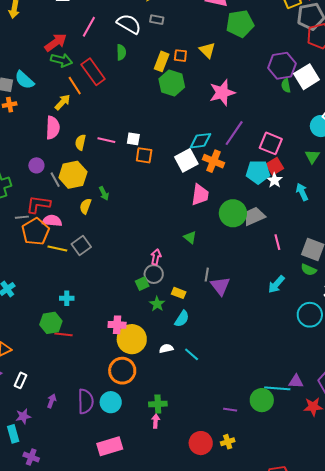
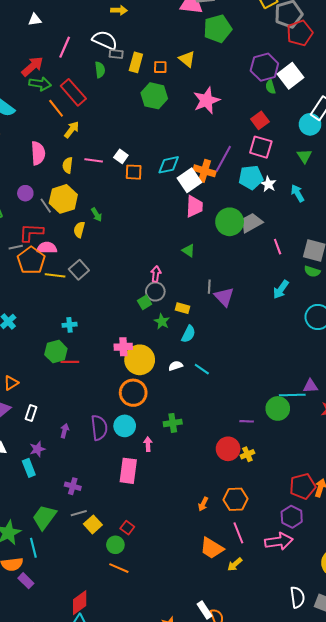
gray rectangle: (157, 20) -> (116, 54), moved
yellow rectangle: (162, 61) -> (136, 62), moved
yellow arrow: (63, 102) -> (72, 130), moved
purple line: (234, 133) -> (223, 159), moved
white square: (133, 139) -> (121, 156), turned 32
cyan diamond: (200, 141) -> (169, 165), moved
white square: (186, 160) -> (189, 180), moved
red square: (275, 166) -> (260, 120), moved
pink arrow: (156, 421) -> (148, 444), moved
red circle: (201, 443) -> (228, 449), moved
pink rectangle: (110, 446) -> (128, 471), turned -60
purple cross: (31, 457) -> (73, 486), moved

